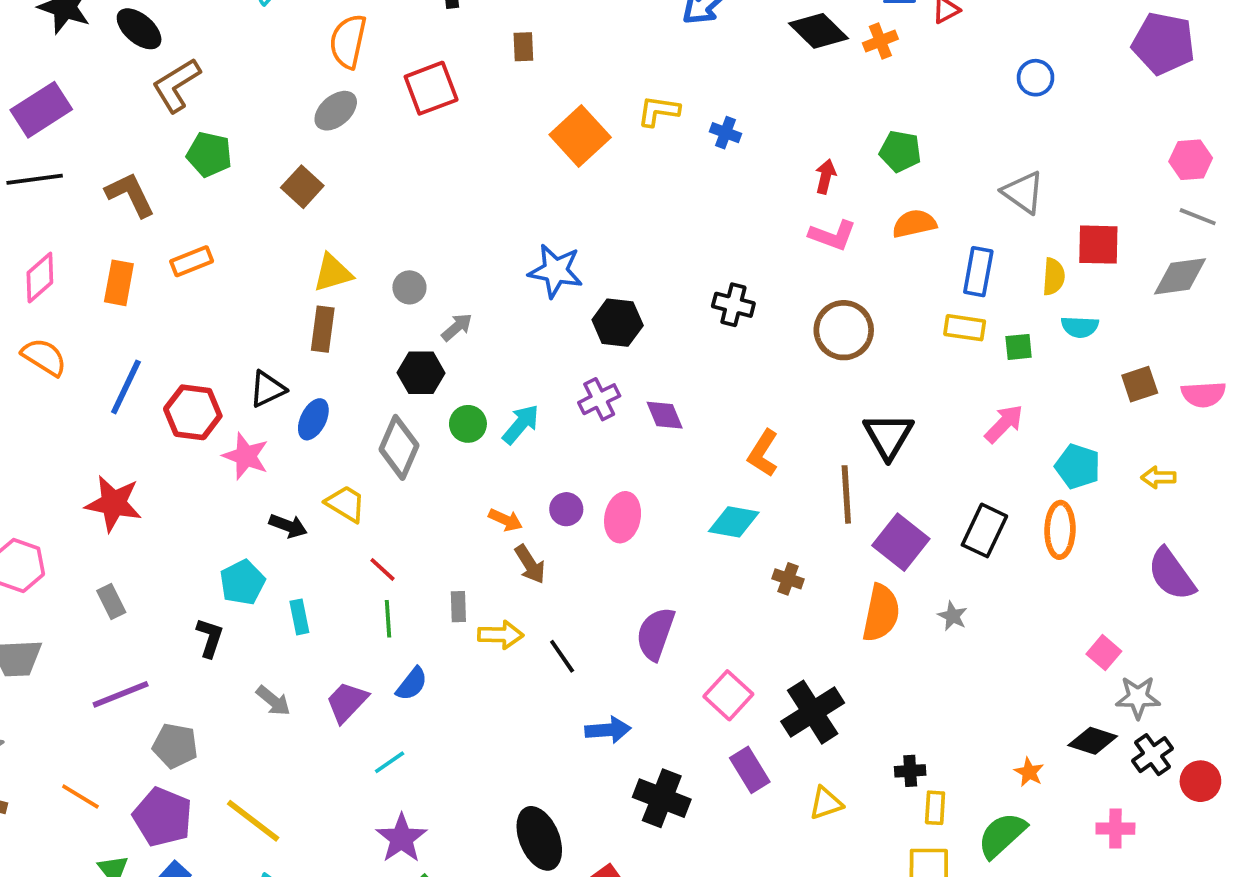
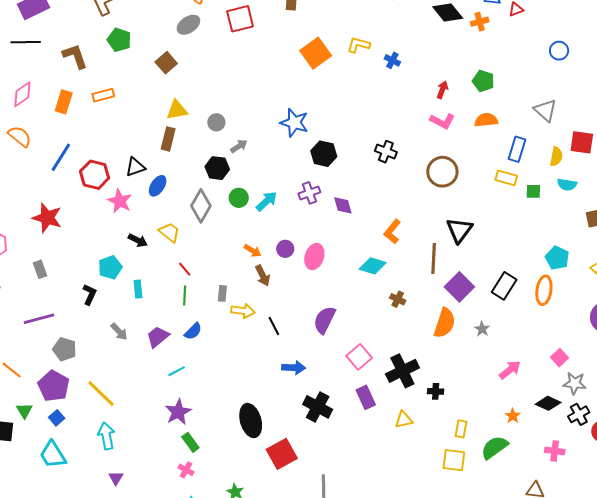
pink arrow: (1004, 424) -> (510, 370), moved
black cross: (910, 771) -> (436, 391), moved

